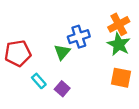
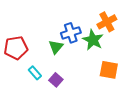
green star: (119, 44) -> (93, 40), moved

